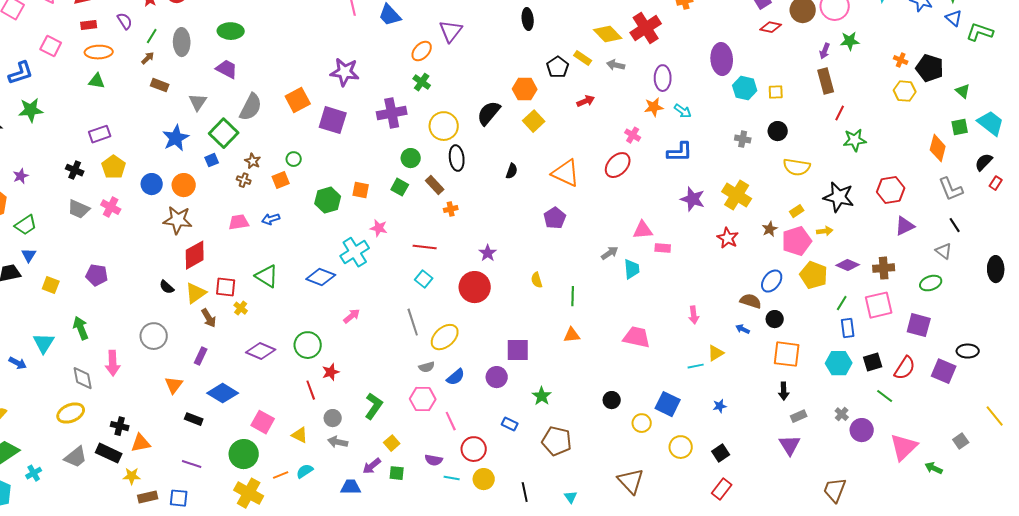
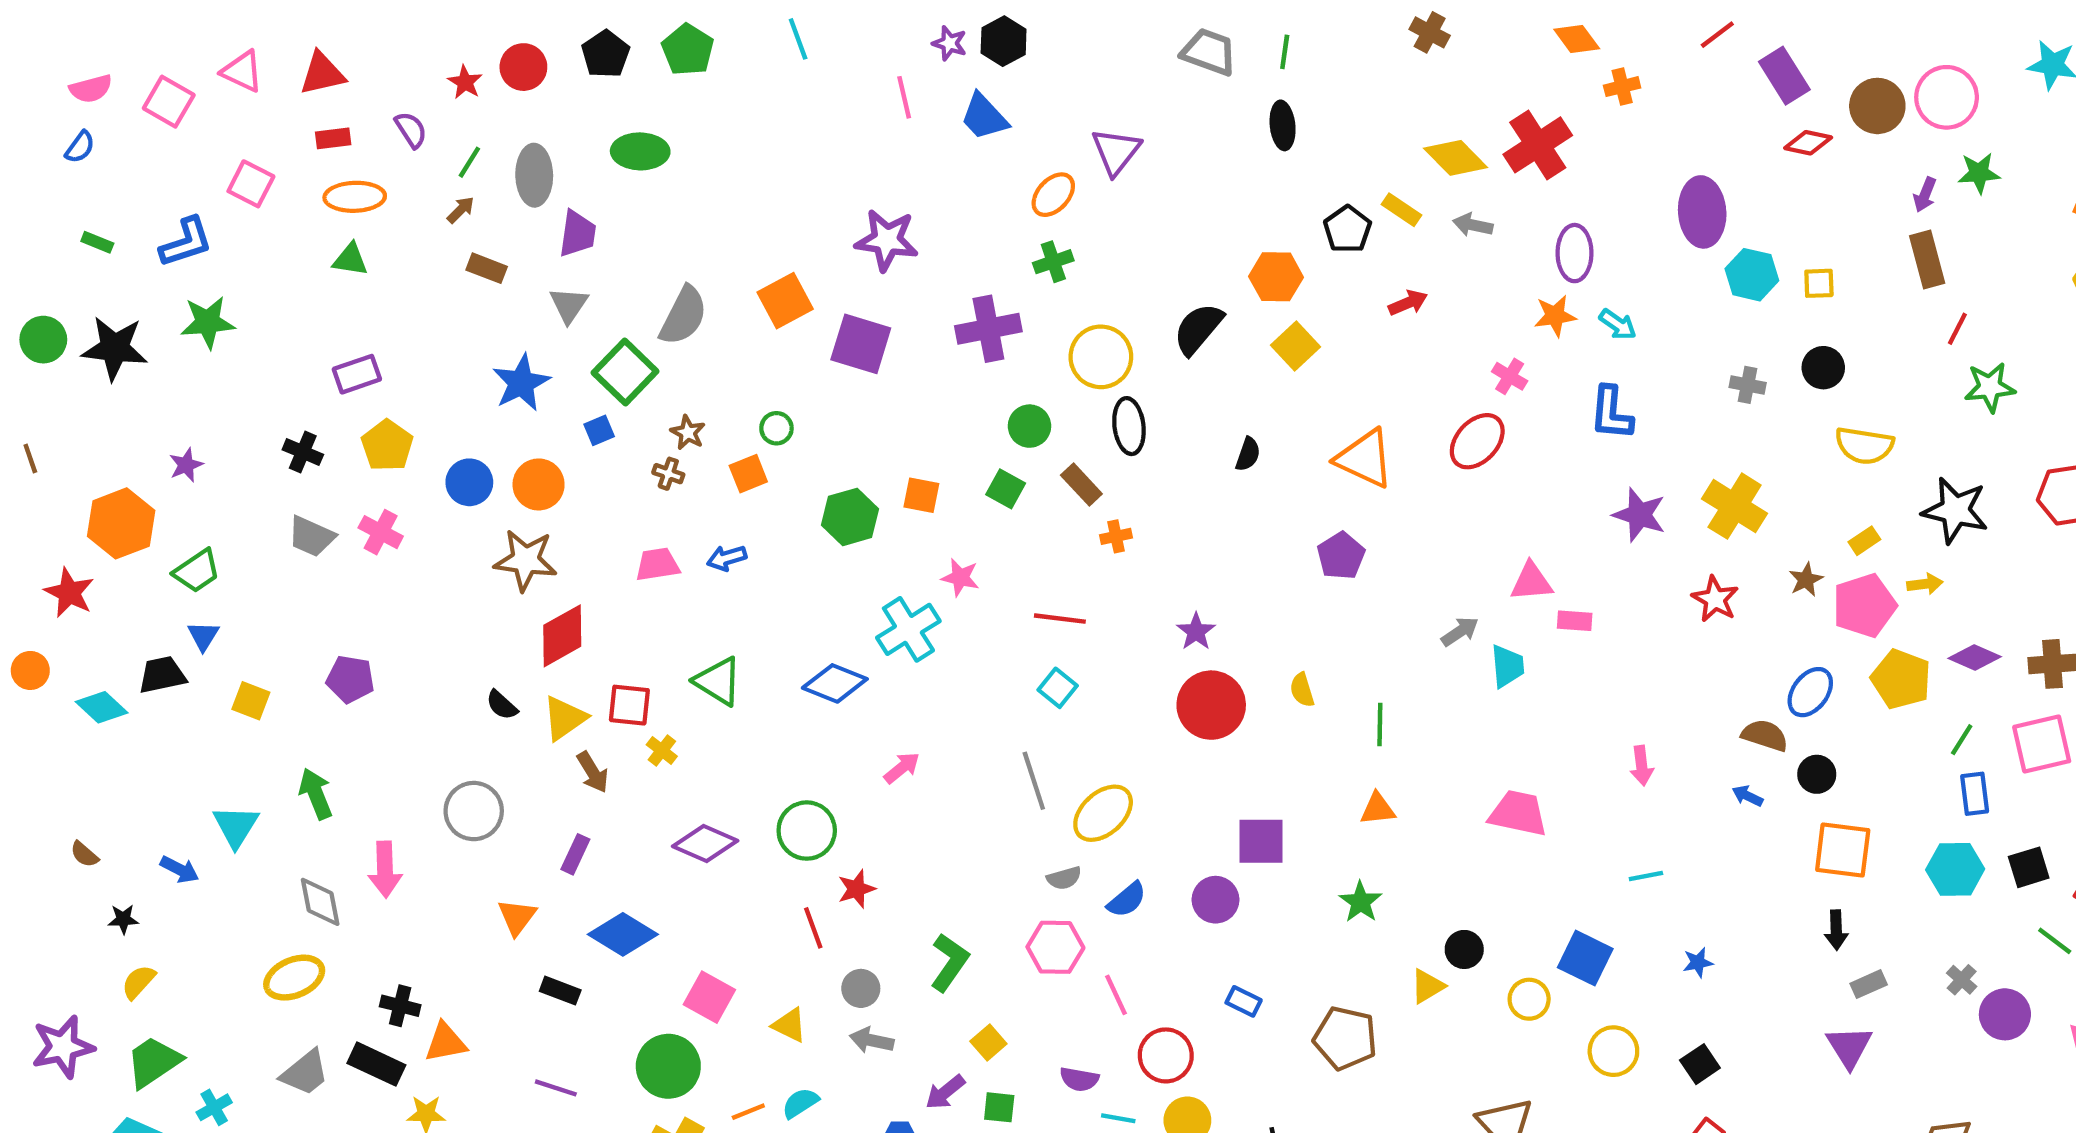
purple trapezoid: (227, 69) -> (577, 234), moved, turned 70
green cross: (422, 82) -> (1053, 262), turned 36
blue L-shape: (680, 152) -> (1611, 413), turned 96
red circle: (475, 287) -> (1211, 705), moved
yellow triangle: (716, 353) -> (1427, 986), moved
green star: (542, 396) -> (1360, 902), moved

